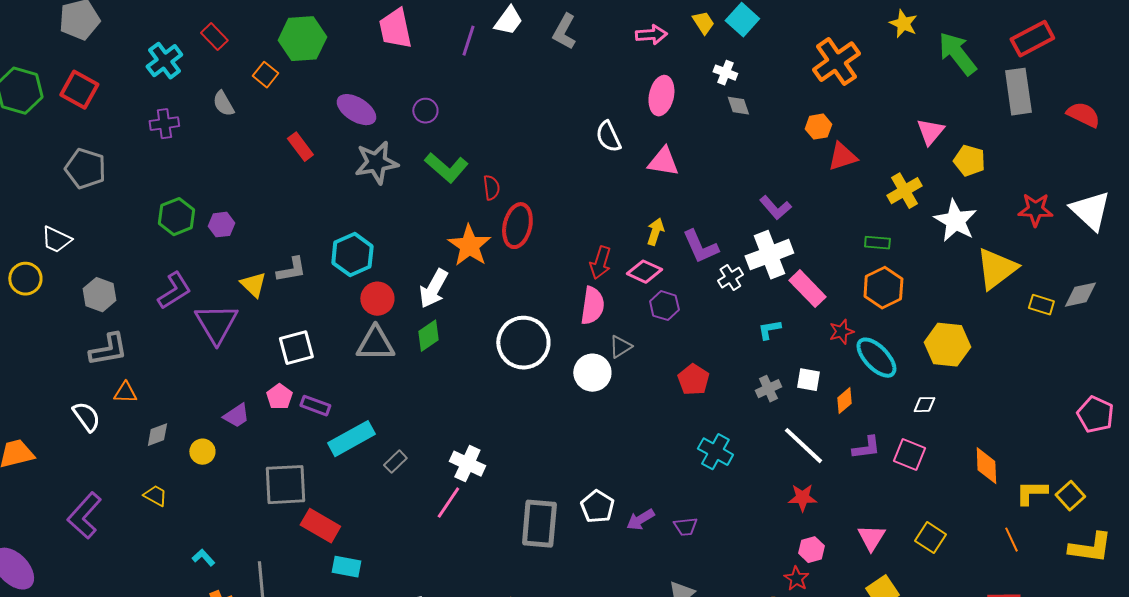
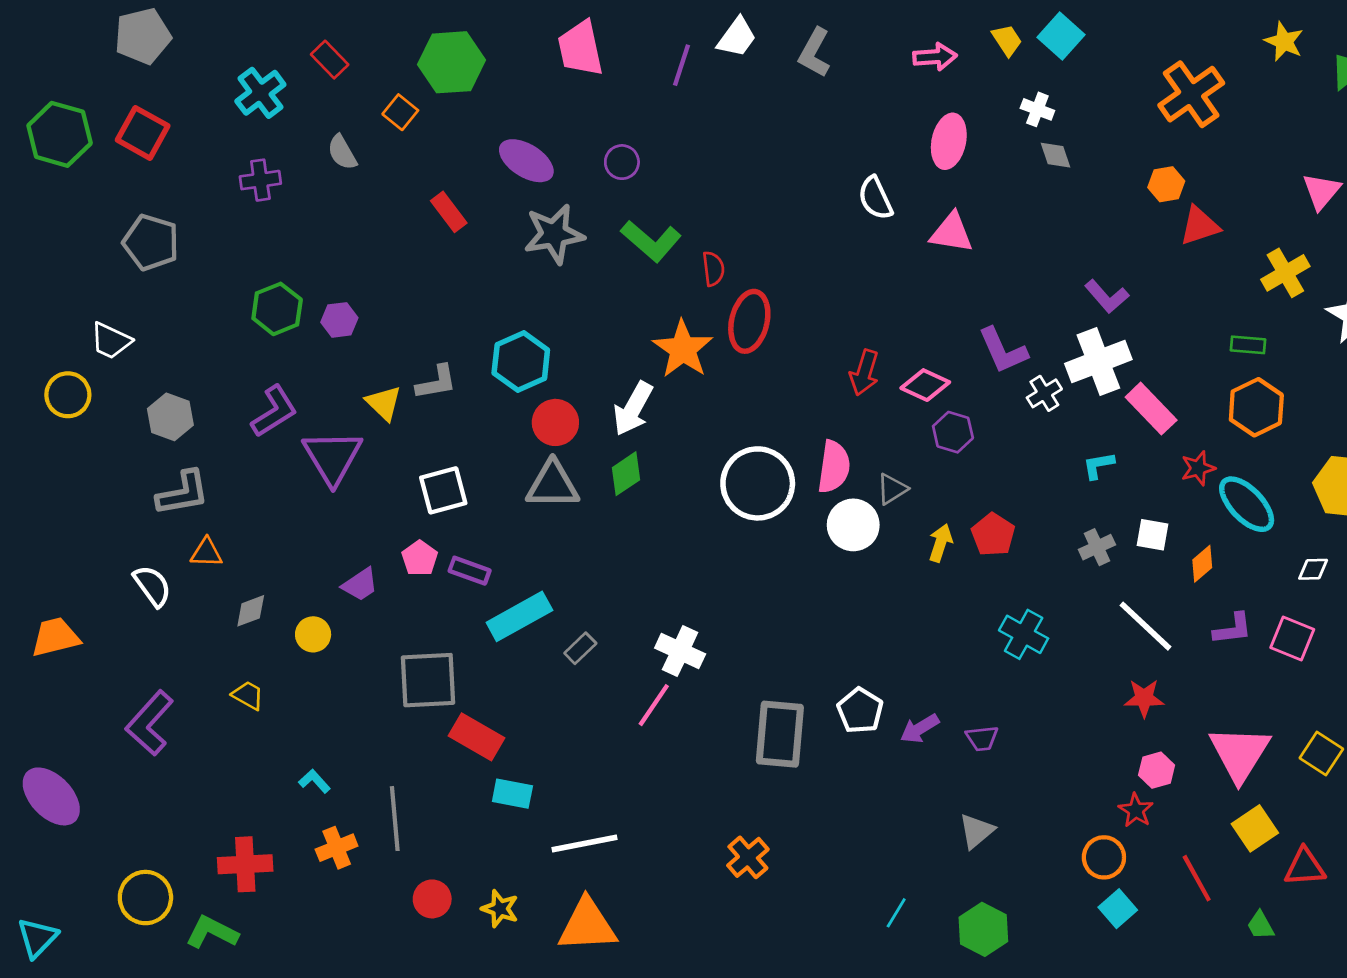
yellow arrow: (655, 232) -> (940, 543), moved
pink semicircle: (592, 306) -> (834, 467), moved
pink triangle: (871, 538) -> (1240, 753), size x1.6

